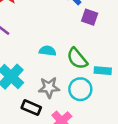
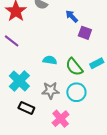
cyan rectangle: (103, 71) -> (97, 63), moved, turned -32
black rectangle: (31, 108) -> (26, 108), moved

